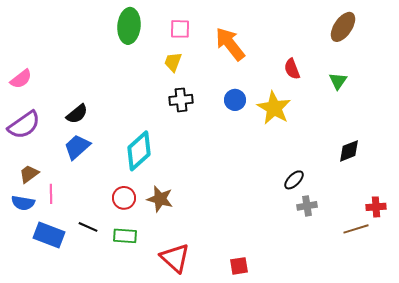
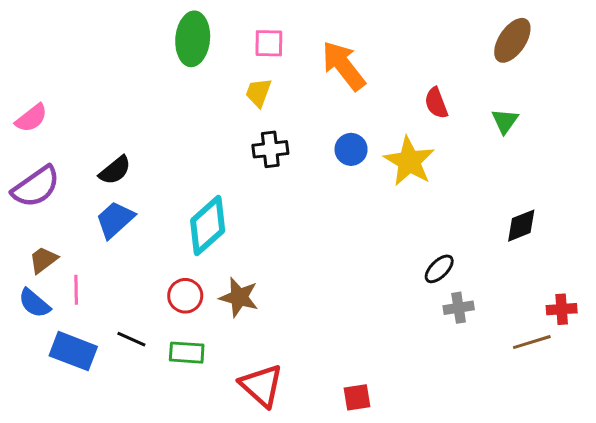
blue semicircle: (23, 203) -> (34, 303), turned 30

